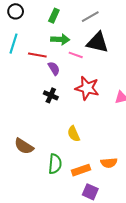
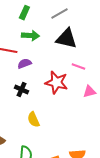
pink line: (76, 55) -> (78, 67), moved
purple semicircle: (54, 68) -> (24, 64), turned -80
yellow semicircle: (74, 134) -> (33, 120), moved

